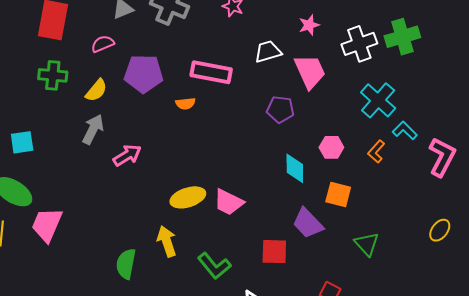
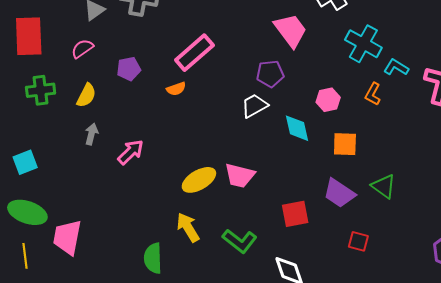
white trapezoid: (268, 52) -> (254, 106), moved
pink rectangle: (211, 72) -> (194, 53), turned -39
purple pentagon: (144, 74) -> (129, 69), size x0.6
gray arrow: (93, 129) -> (91, 134), size x0.7
purple trapezoid: (308, 223) -> (339, 193), moved

